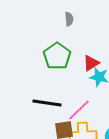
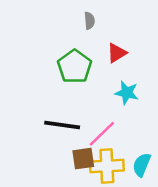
red triangle: (91, 63) -> (117, 53), moved

